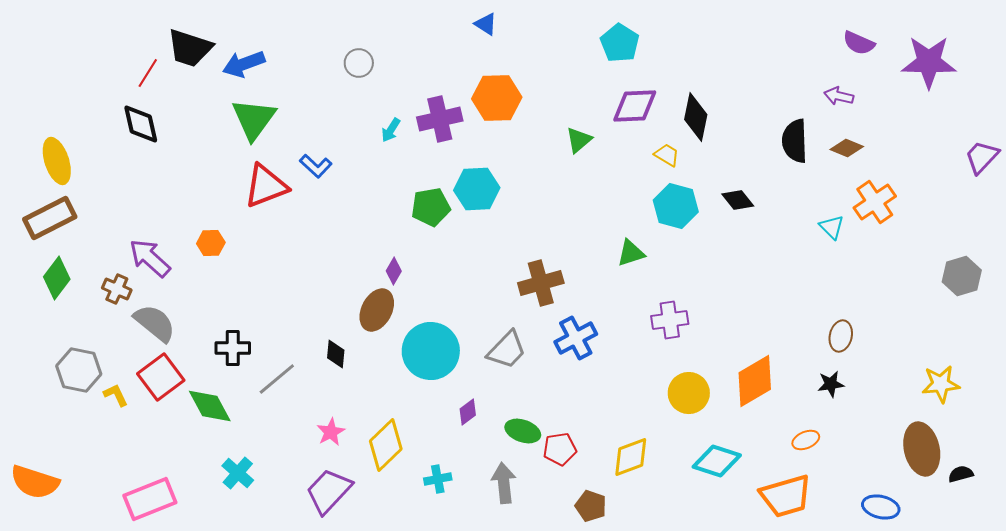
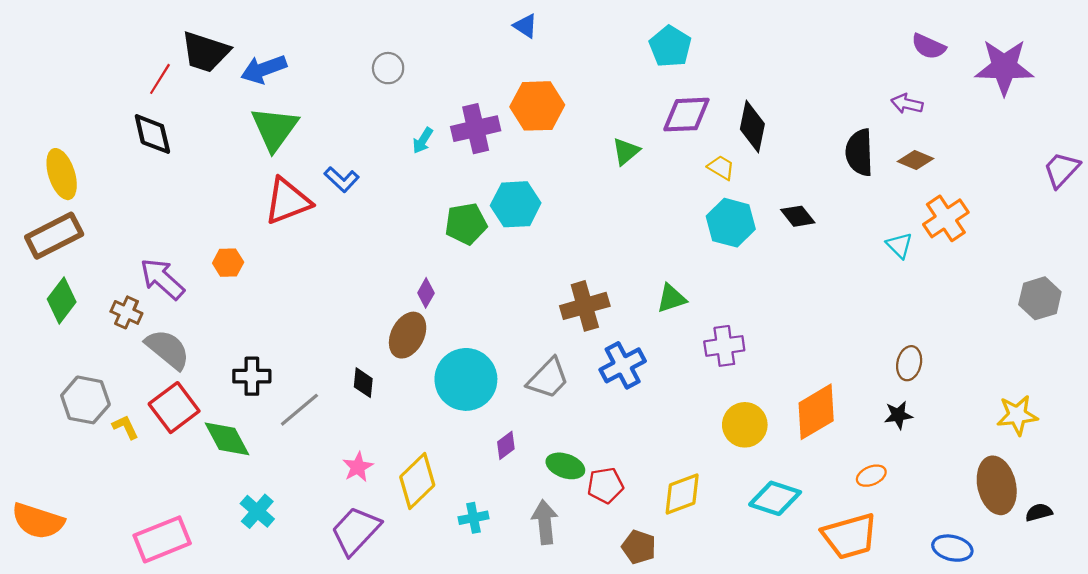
green triangle: (631, 253) -> (671, 298), moved

